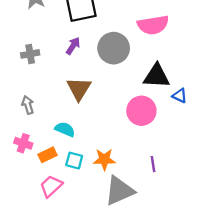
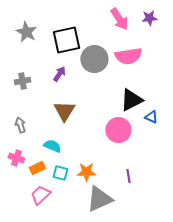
gray circle: (114, 48) -> (94, 59), moved
black triangle: (156, 76) -> (131, 100), turned -30

